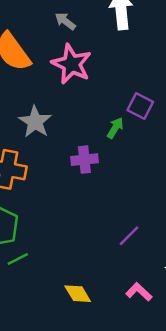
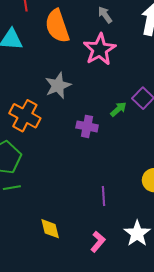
purple line: (129, 236) -> (104, 196), turned -66
pink L-shape: (139, 292) -> (98, 242), turned 70

